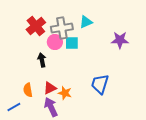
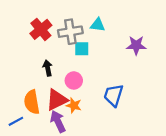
cyan triangle: (86, 22) -> (98, 25), turned 32
pink circle: (55, 42) -> (74, 80), moved
red triangle: (50, 88) -> (57, 100), size x1.5
orange semicircle: (28, 90) -> (32, 102), size x1.5

